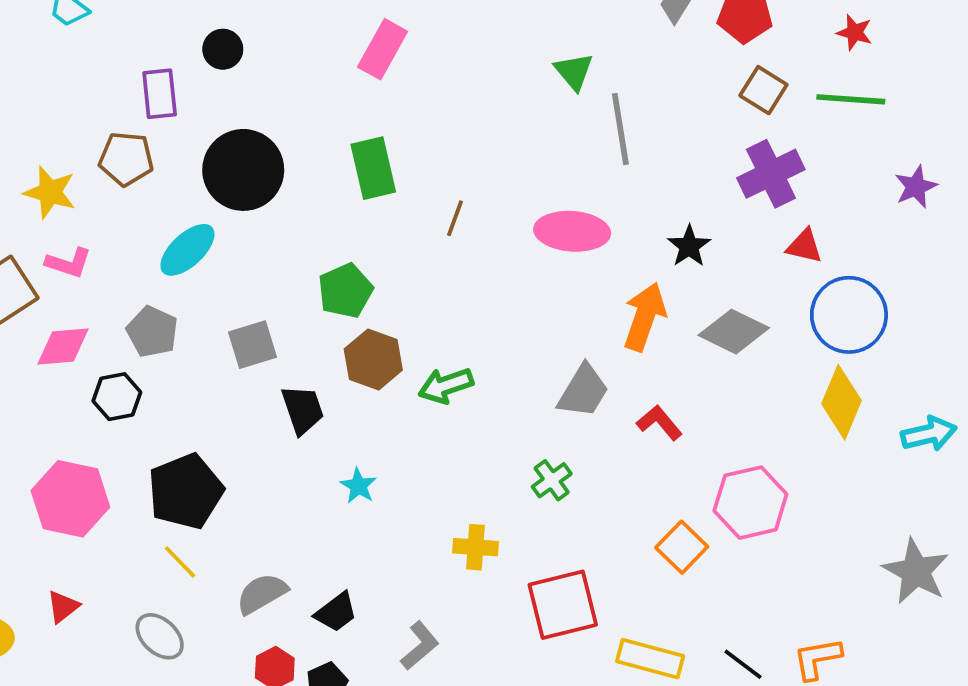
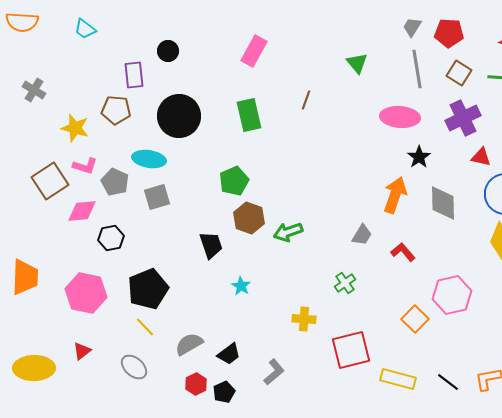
gray line: (620, 129) -> (417, 69), moved
brown line: (455, 218) -> (306, 100), moved
pink ellipse: (572, 231) -> (400, 117), moved
cyan ellipse: (187, 250) -> (149, 159), turned 52
gray pentagon: (152, 332) -> (115, 182), moved
gray diamond: (734, 332) -> (443, 203), turned 63
gray square: (253, 345) -> (157, 197), moved
gray trapezoid: (583, 391) -> (362, 235), size x0.7

